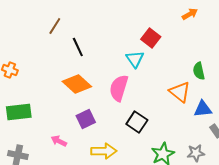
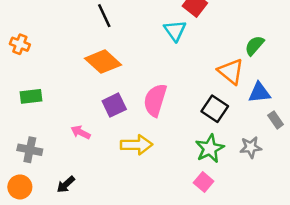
green semicircle: (199, 71) -> (254, 45), turned 54
pink semicircle: (119, 88) -> (155, 100), moved
green rectangle: (19, 112) -> (31, 96), size x0.7
black square: (137, 122) -> (215, 109), moved

